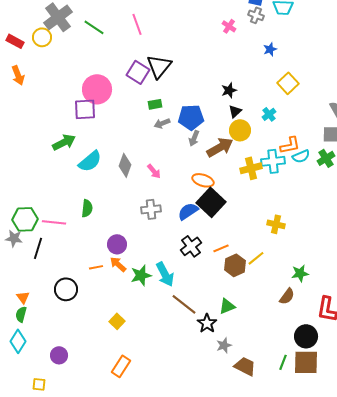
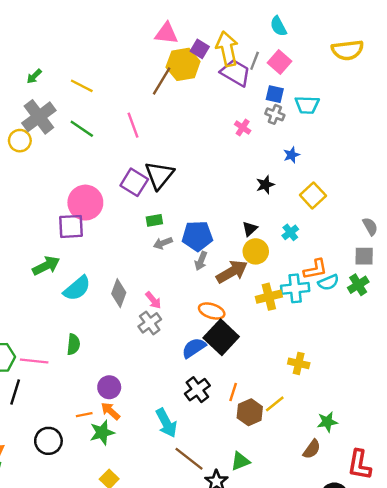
black star: (229, 90) -> (265, 185), moved
gray cross: (151, 209) -> (150, 323), moved, turned -30
orange line: (221, 248) -> (233, 392), turned -49
green star: (141, 275) -> (102, 433), moved

